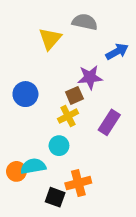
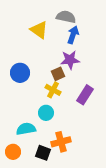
yellow triangle: (50, 39) -> (39, 30), turned -36
blue arrow: (117, 52) -> (73, 35), moved, turned -42
yellow cross: (68, 116) -> (53, 90), turned -35
orange circle: (16, 171) -> (13, 152), moved

